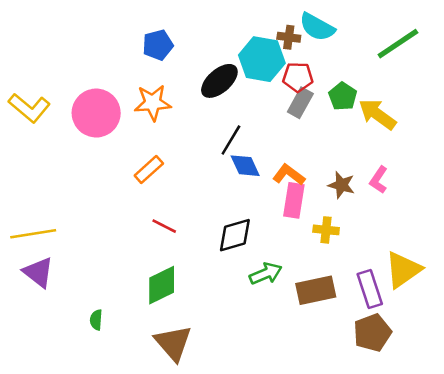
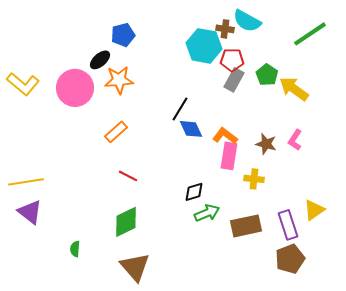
black ellipse: (219, 81) -> (100, 60), moved, size x0.7
black diamond: (235, 235) -> (194, 192), moved, size x0.7
yellow triangle: (403, 270) -> (314, 210), size x0.7

